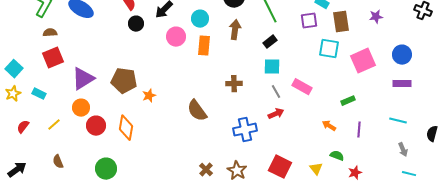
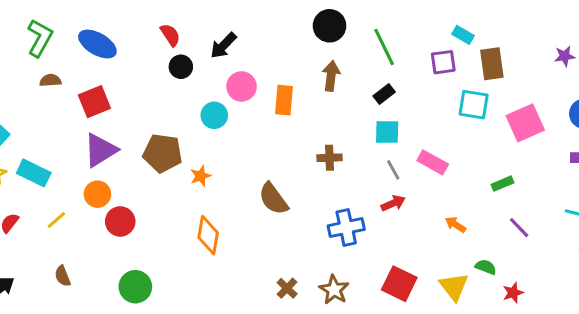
purple star: (376, 17) -> (565, 56), moved
cyan circle: (200, 19) -> (214, 115), moved
red square: (53, 58) -> (94, 102), moved
cyan rectangle: (39, 94) -> (34, 173), size x1.5
orange arrow: (329, 126) -> (455, 225), moved
orange diamond: (126, 128) -> (208, 235), moved
purple line: (359, 130) -> (519, 228), turned -49
yellow triangle: (316, 169) -> (454, 287), size x1.5

